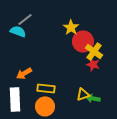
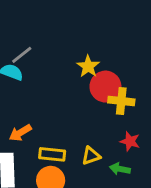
yellow cross: (94, 51) -> (121, 101), turned -30
red star: (93, 64) -> (130, 141), moved
yellow triangle: (83, 94) -> (91, 156), moved

